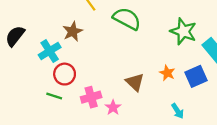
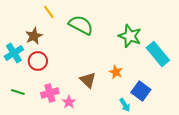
red circle: (65, 74) -> (38, 61), moved
blue square: (196, 76) -> (141, 91), moved, turned -30

